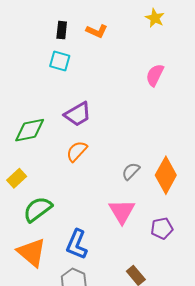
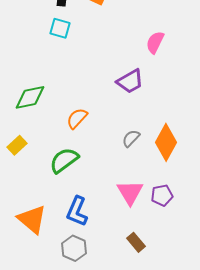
purple trapezoid: (78, 114) -> (130, 81), moved
green semicircle: (38, 209) -> (64, 160), moved
pink triangle: (122, 211) -> (130, 192), moved

